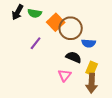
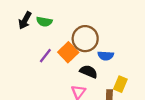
orange square: (56, 22) -> (68, 52), moved
yellow rectangle: (92, 68) -> (120, 84), moved

